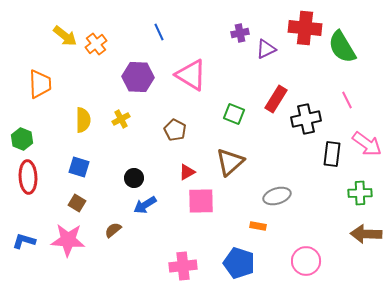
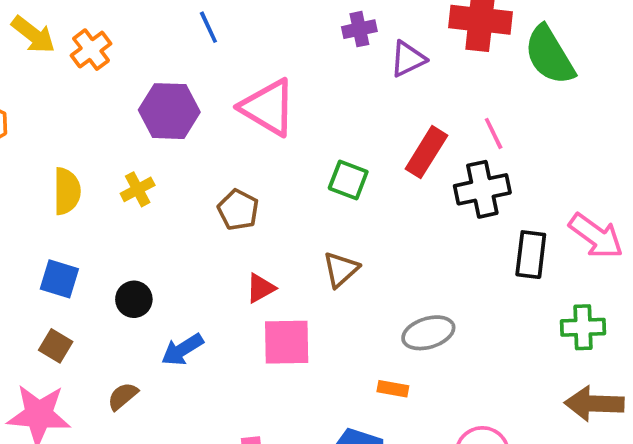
pink line: (347, 100) -> (494, 133), moved
brown triangle: (230, 162) -> (341, 269), size x0.7
black circle: (134, 178) -> (134, 299), moved

